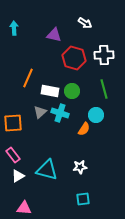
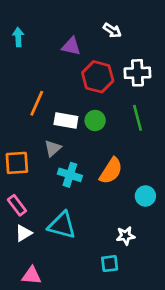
cyan cross: (60, 113) -> (70, 175), moved
cyan circle: (96, 115) -> (145, 196), moved
orange semicircle: (84, 129) -> (111, 171), size x1.5
white star: (80, 167) -> (126, 236), moved

